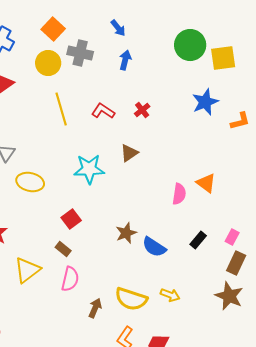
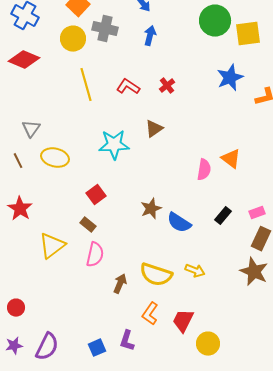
pink rectangle: (232, 237) -> (257, 213), turned 42

